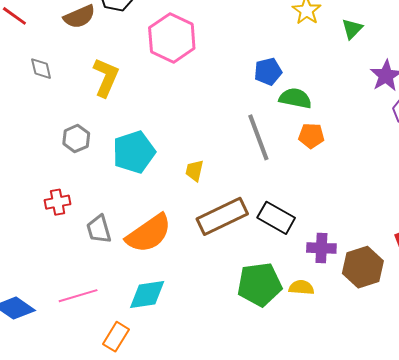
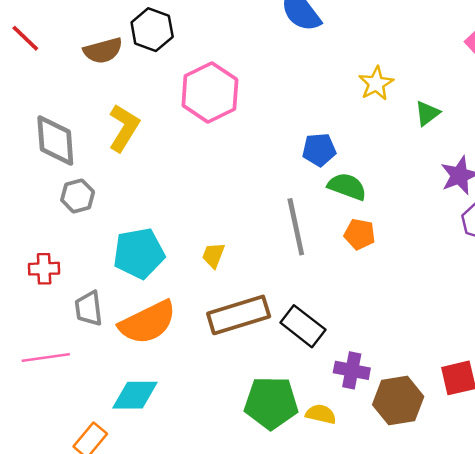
gray diamond: (41, 69) -> (55, 140), moved, size x1.8
cyan pentagon: (134, 152) -> (139, 253), moved
pink line: (78, 296) -> (46, 357), moved

